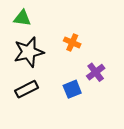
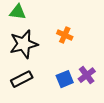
purple cross: (96, 72) -> (87, 75), moved

